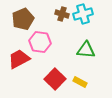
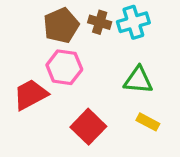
brown pentagon: (23, 19) -> (61, 25), moved
yellow rectangle: (80, 82) -> (148, 122), moved

